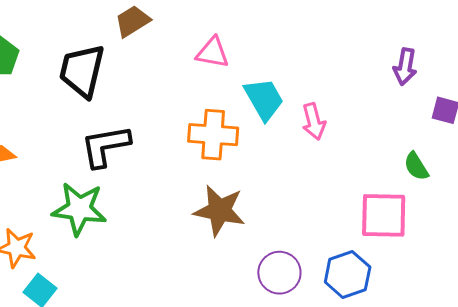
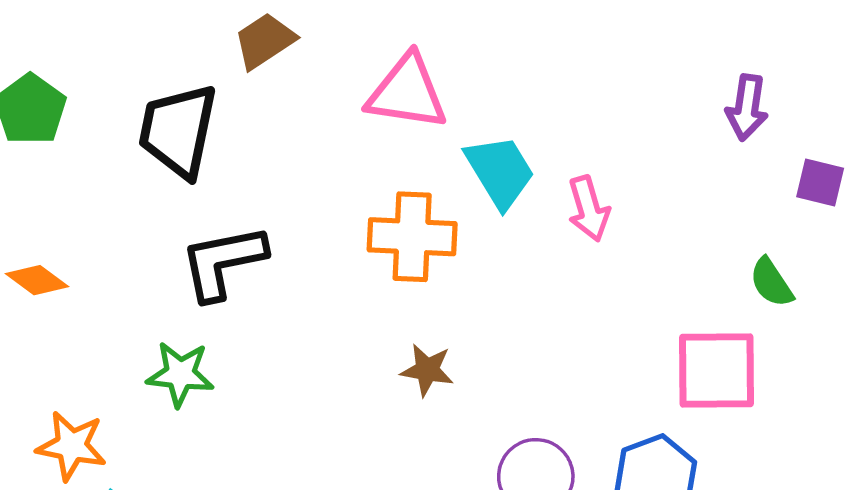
pink triangle: (213, 53) -> (407, 92), size x1.4
green star: (79, 209) -> (180, 374), size x0.7
brown star: (219, 211) -> (427, 370), size x0.6

